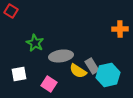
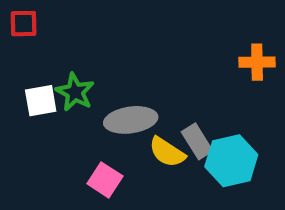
red square: (11, 11) -> (24, 24), turned -32
white square: (19, 74) -> (41, 101), moved

